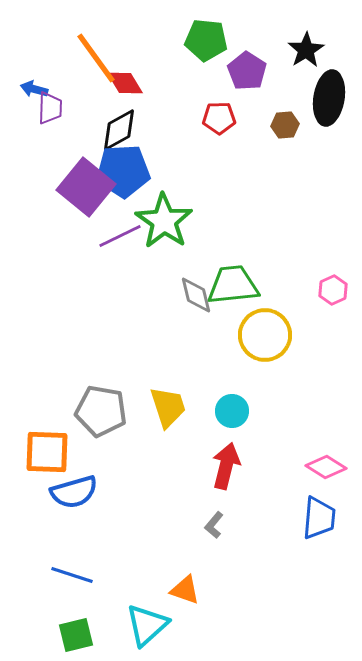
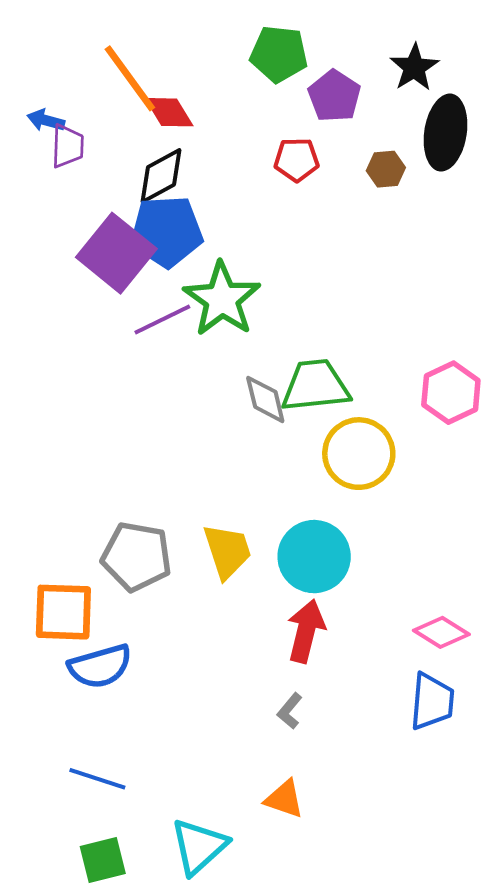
pink hexagon: (333, 290) -> (451, 393), size x1.5
cyan circle: (232, 411) -> (314, 557), size x1.6
orange triangle: (185, 590) -> (284, 799), moved

